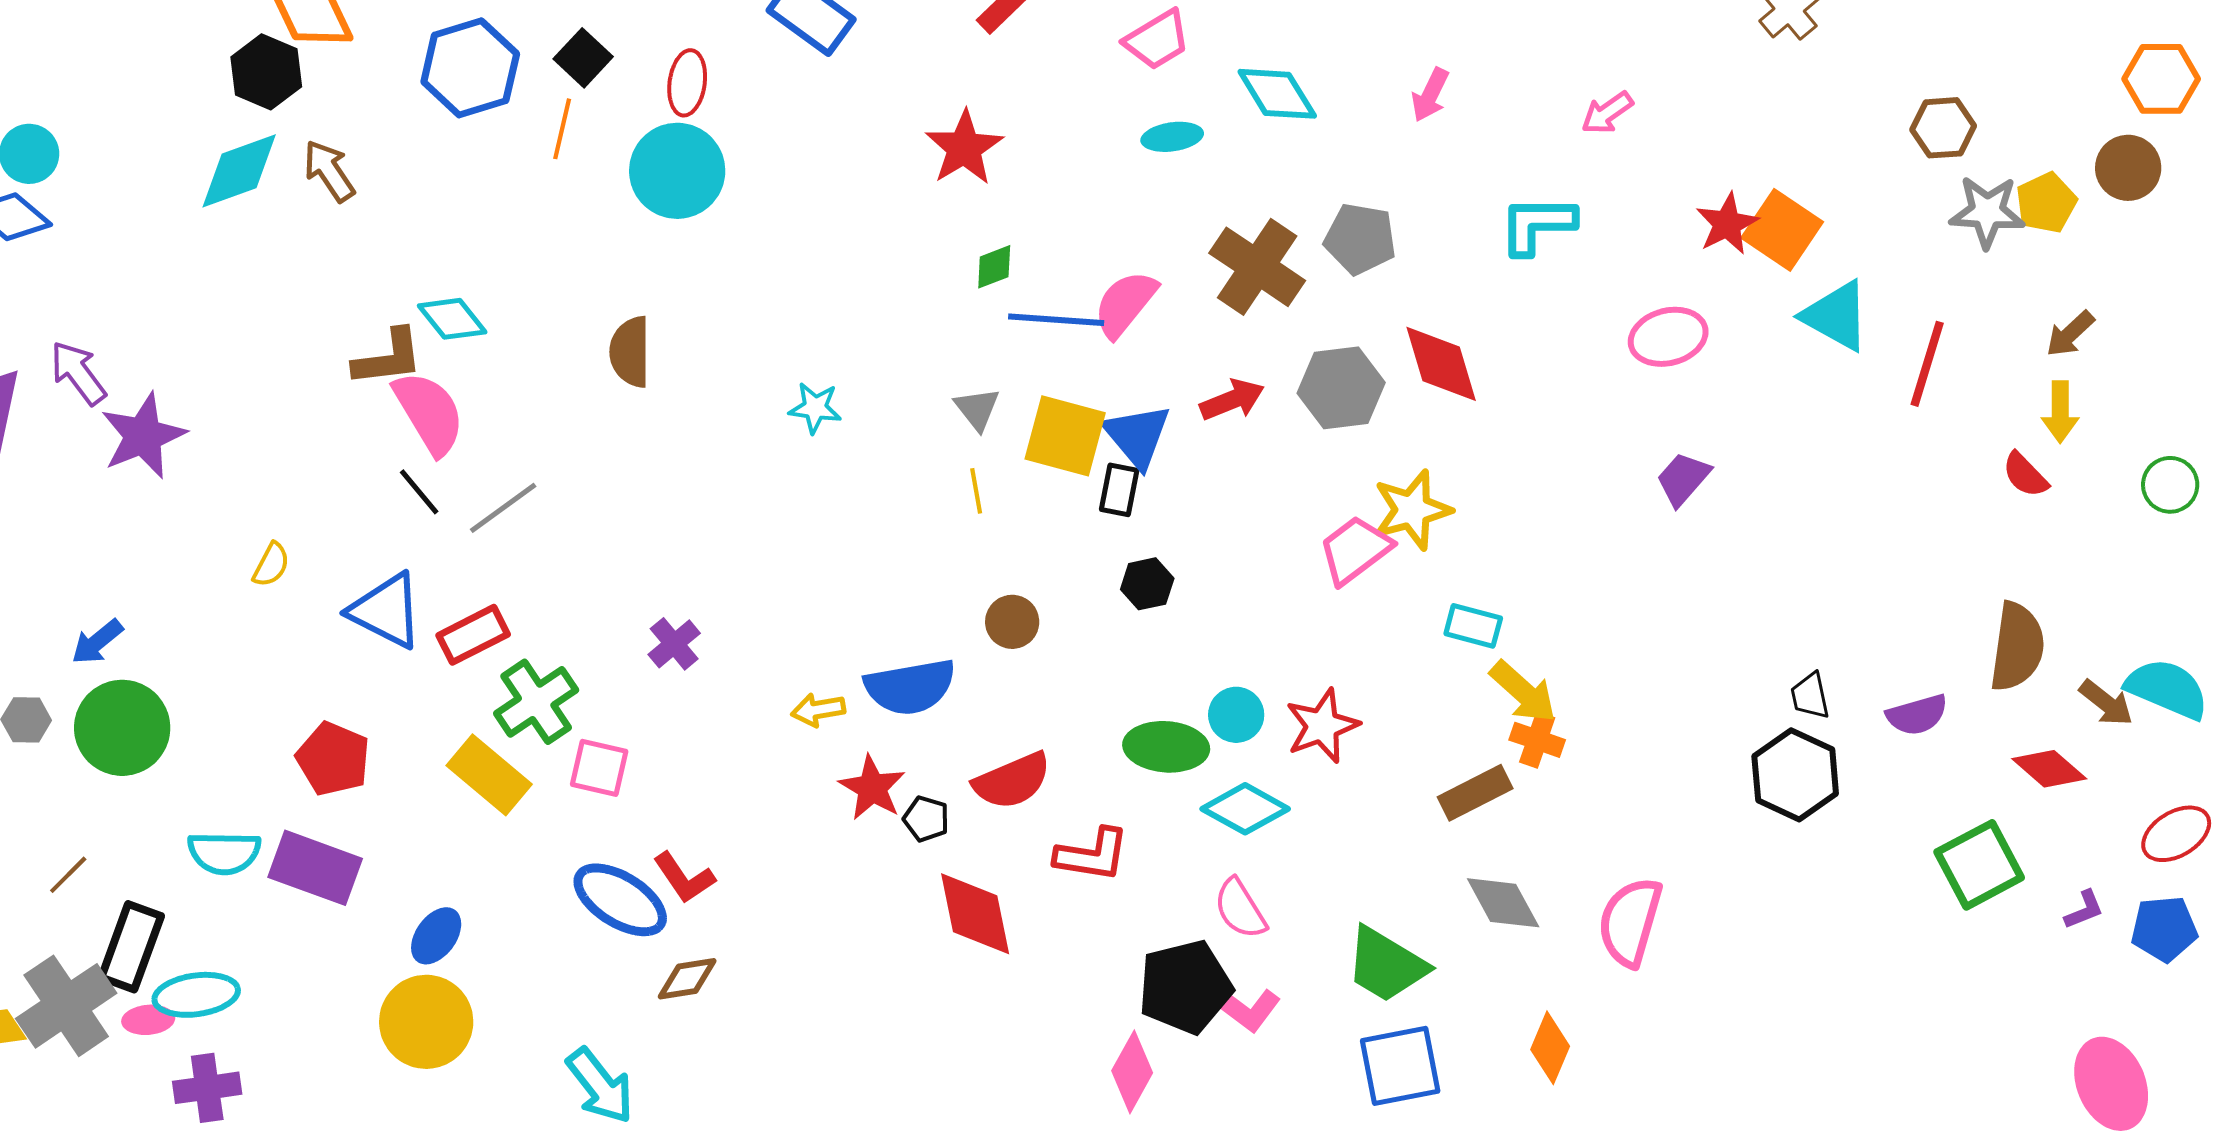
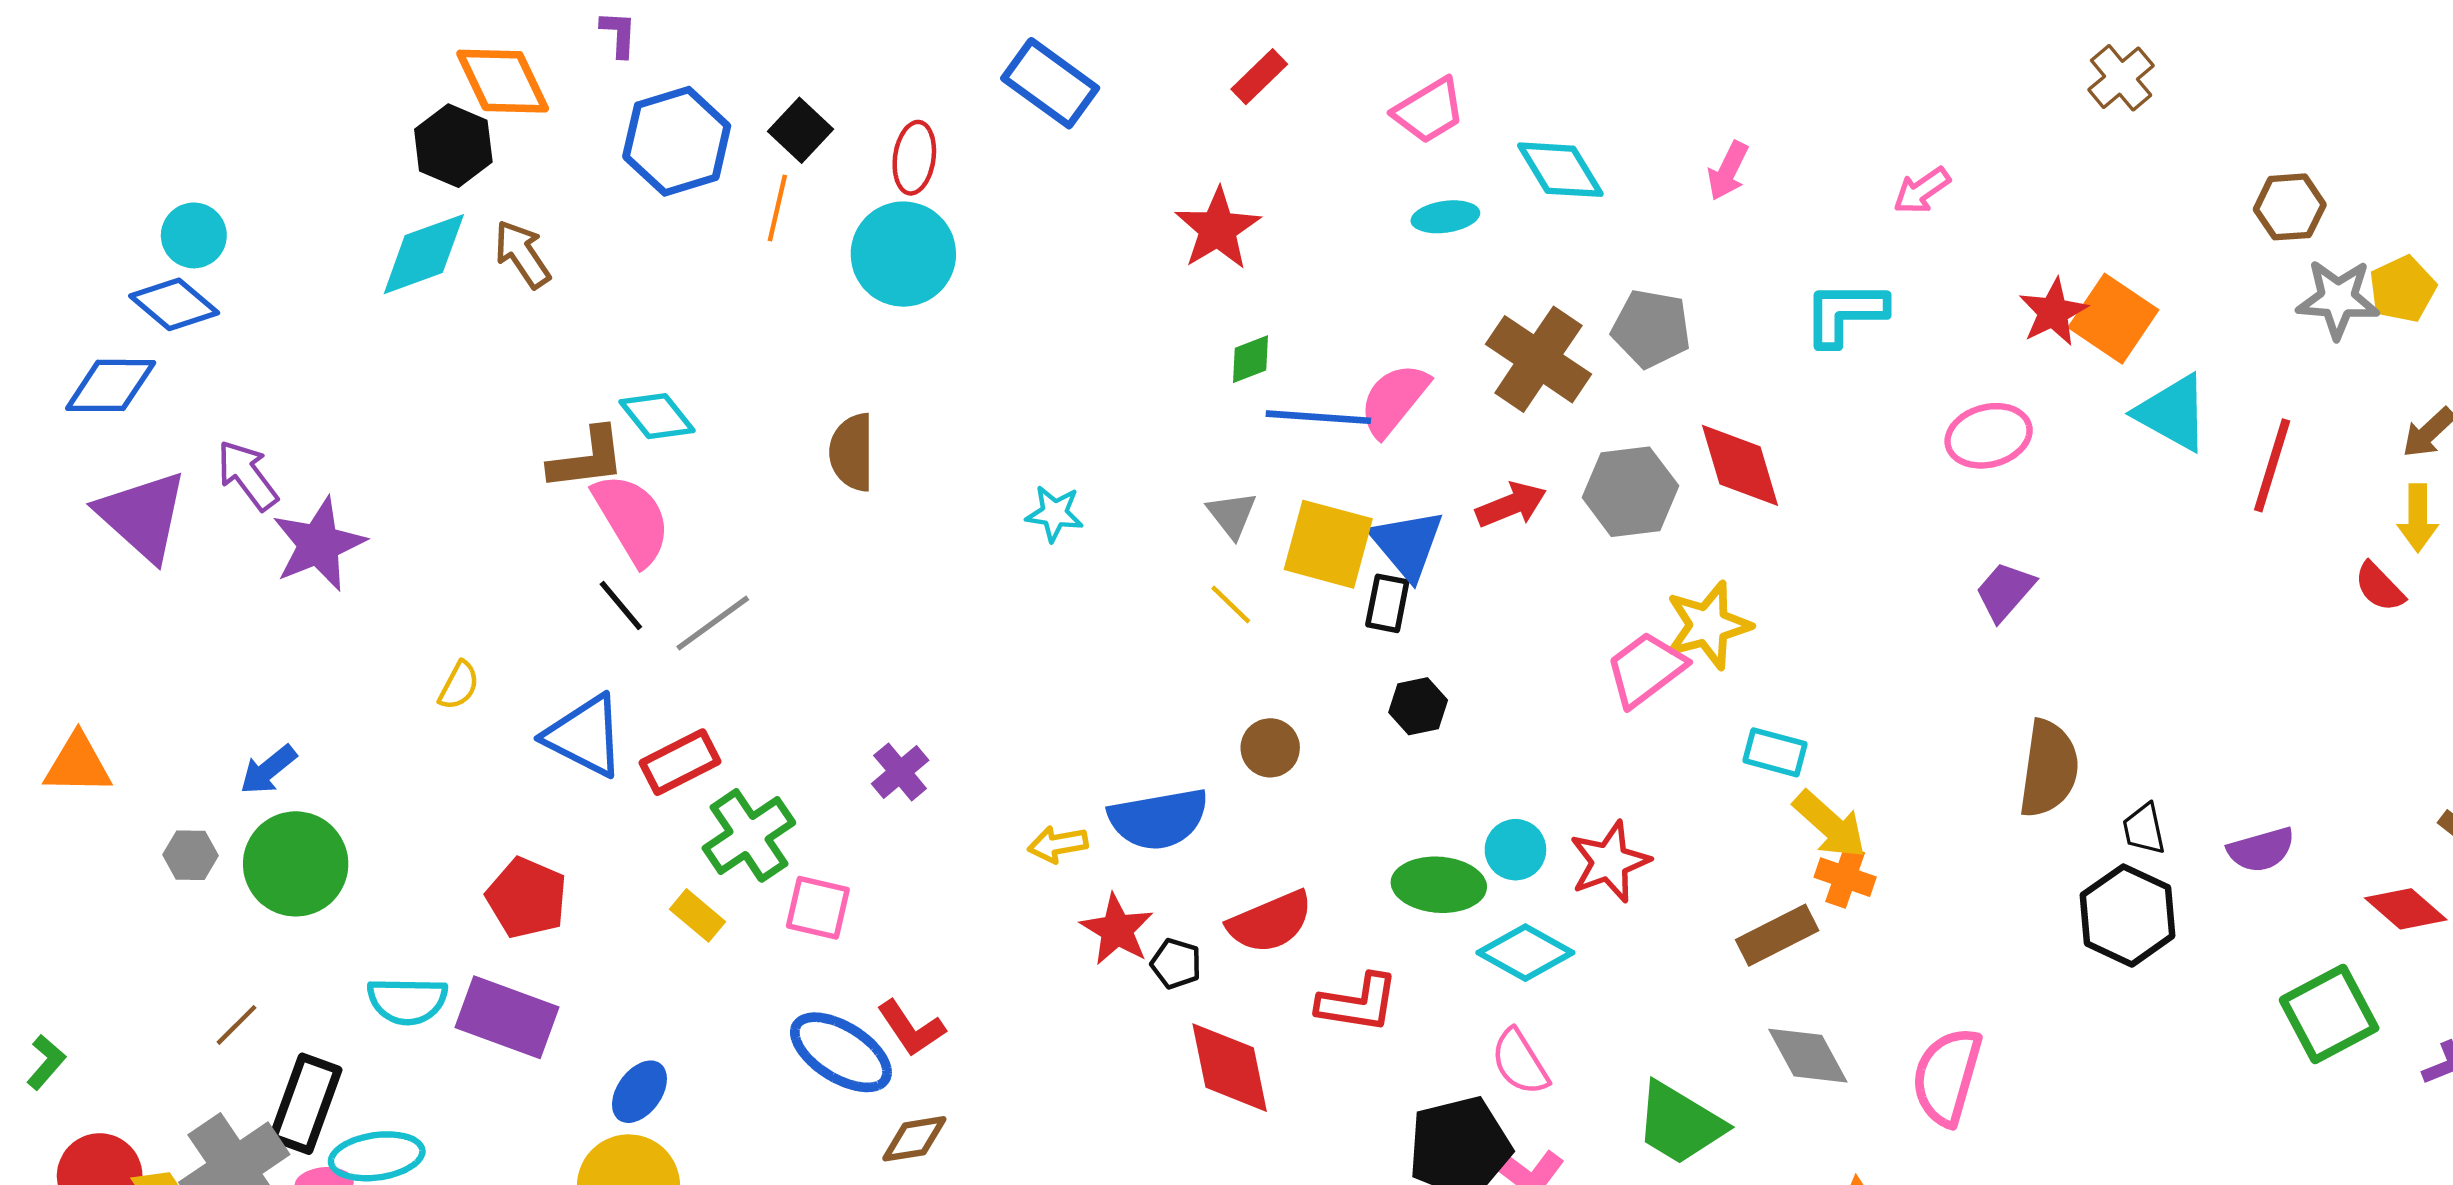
yellow line: (976, 491) -> (1231, 604), turned -36
brown semicircle: (2017, 647) -> (2049, 769), moved
yellow rectangle: (489, 775) -> (698, 915), size x0.6

